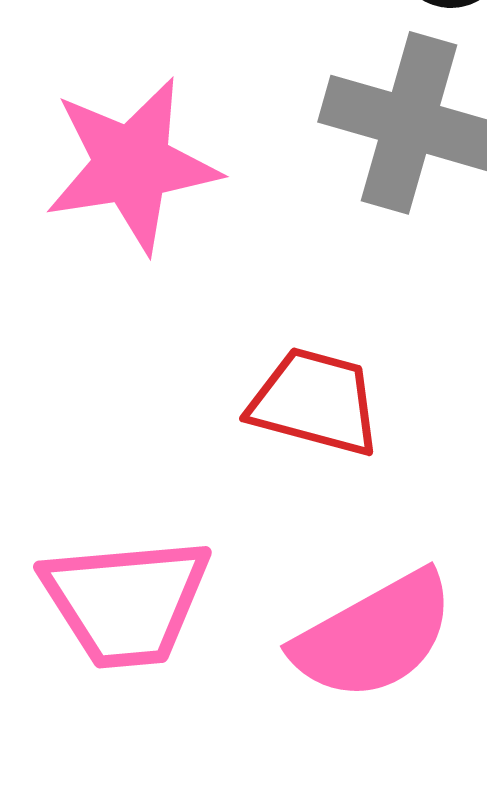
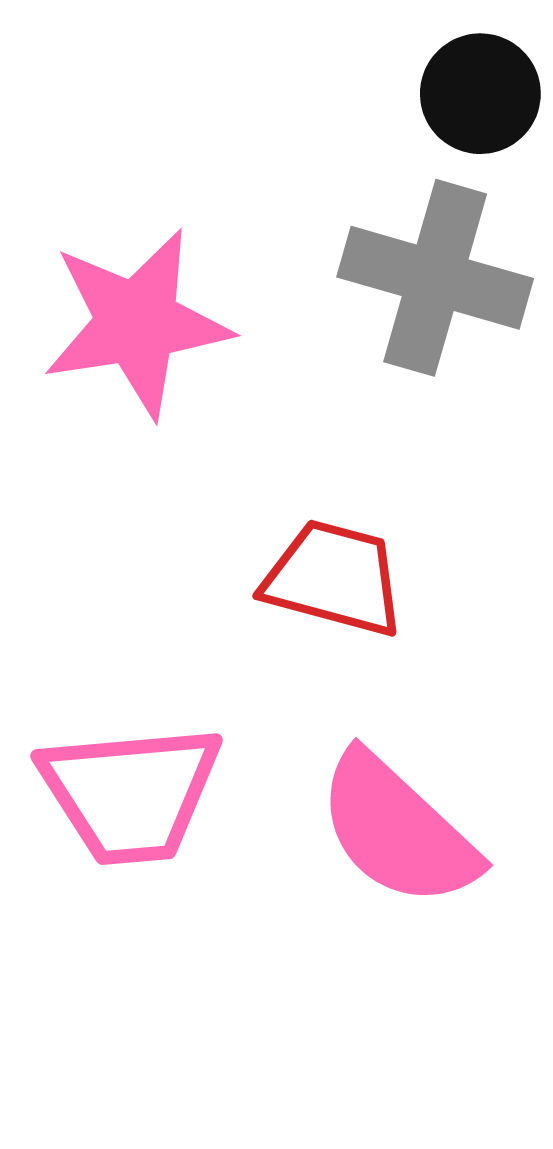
pink semicircle: (374, 636) -> (397, 830), turned 72

